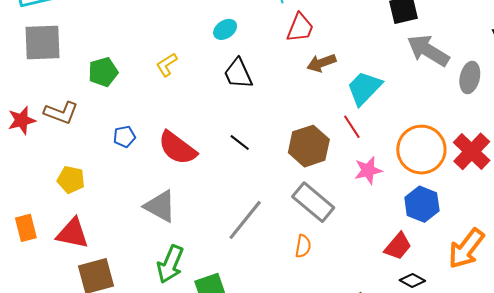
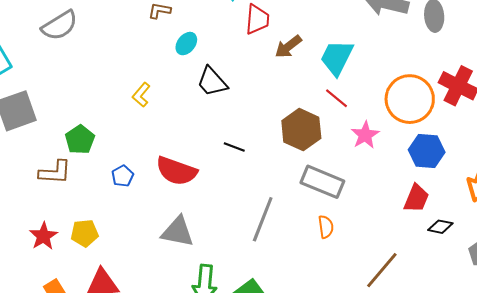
green pentagon: (103, 72) -> (80, 140), moved
red star: (22, 120) -> (43, 236), moved

